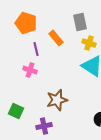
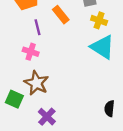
brown star: (57, 100) -> (36, 83), moved, turned -30
purple cross: (44, 126) -> (47, 117), turned -35

